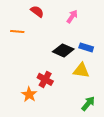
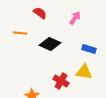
black diamond: (63, 50) -> (50, 44), moved
red cross: (45, 79) -> (61, 81), moved

